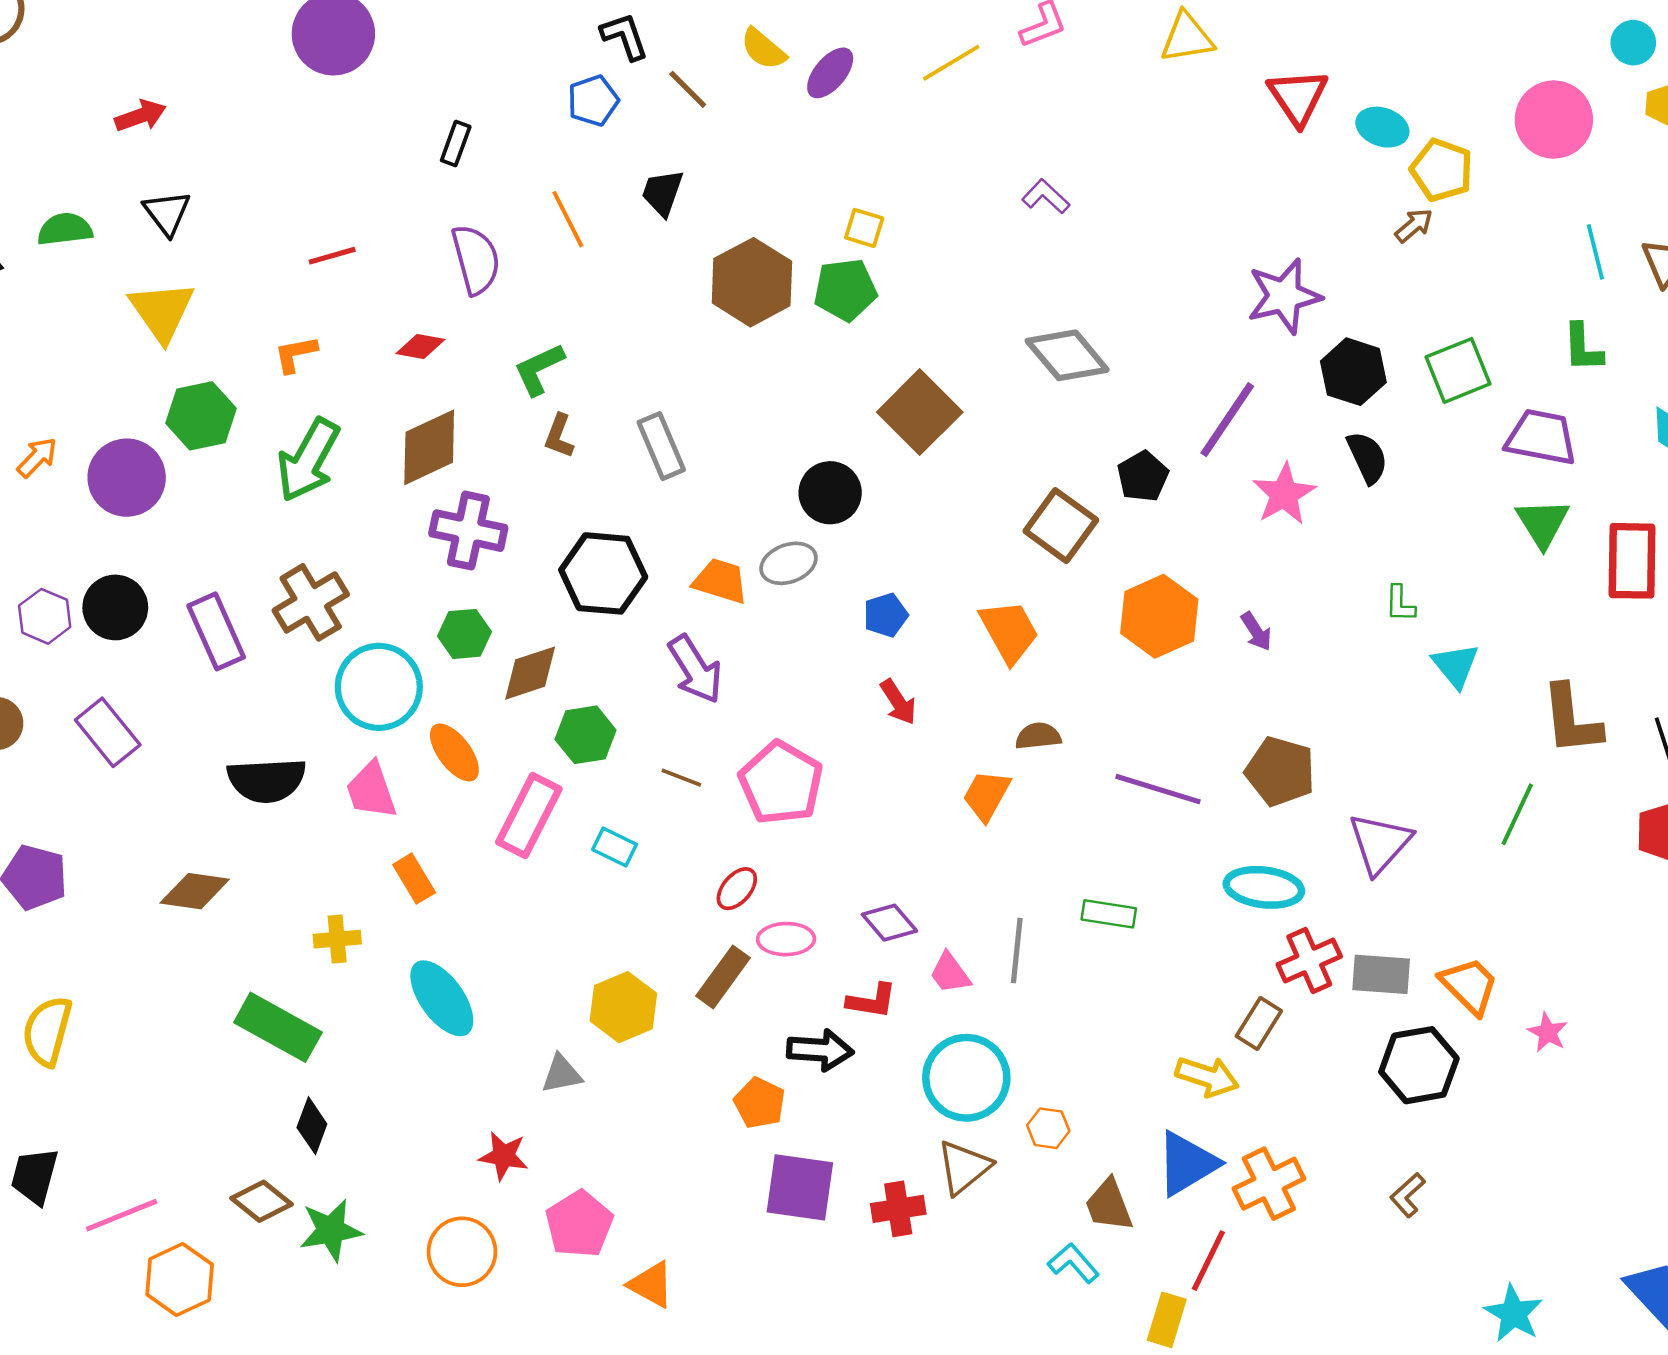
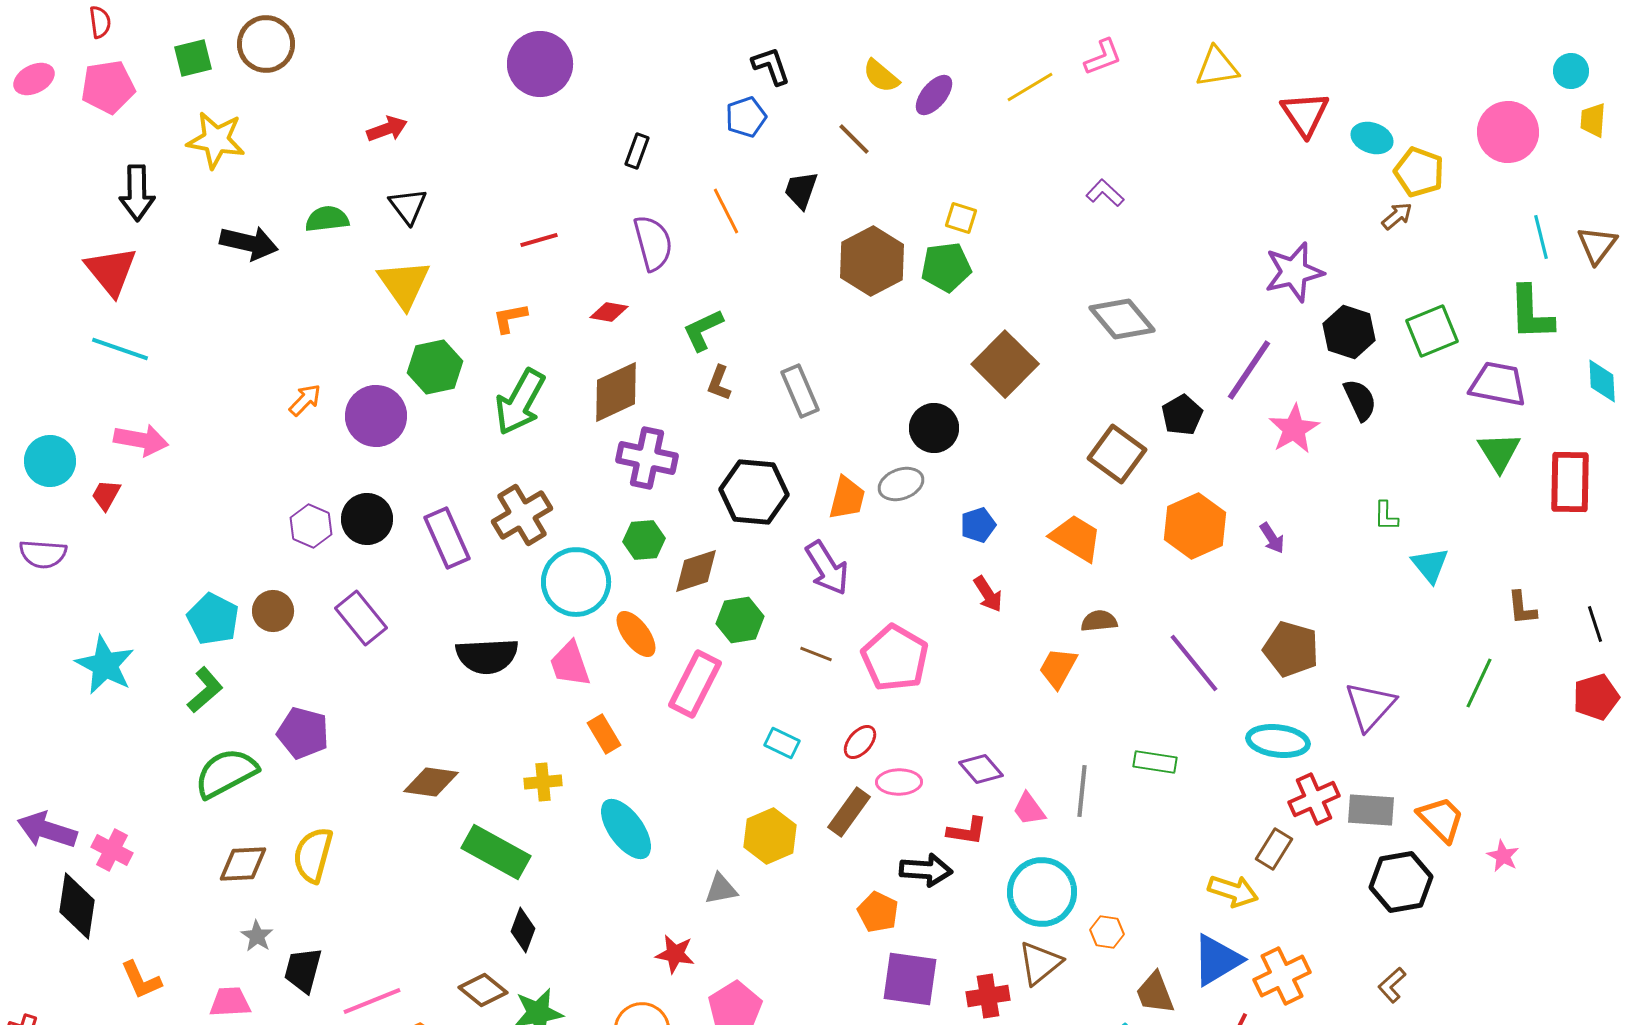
brown line: (688, 89) -> (854, 139), moved
green L-shape: (1583, 348) -> (1531, 313), size x1.4
orange trapezoid: (720, 581) -> (847, 498), turned 87
orange trapezoid: (1009, 631) -> (1076, 538), turned -30
brown L-shape: (1571, 720) -> (1522, 608), size x0.6
purple line: (1158, 789) -> (1194, 663), turned 34
cyan rectangle: (615, 847) -> (782, 743), moved
brown diamond: (195, 891) -> (431, 782), moved

